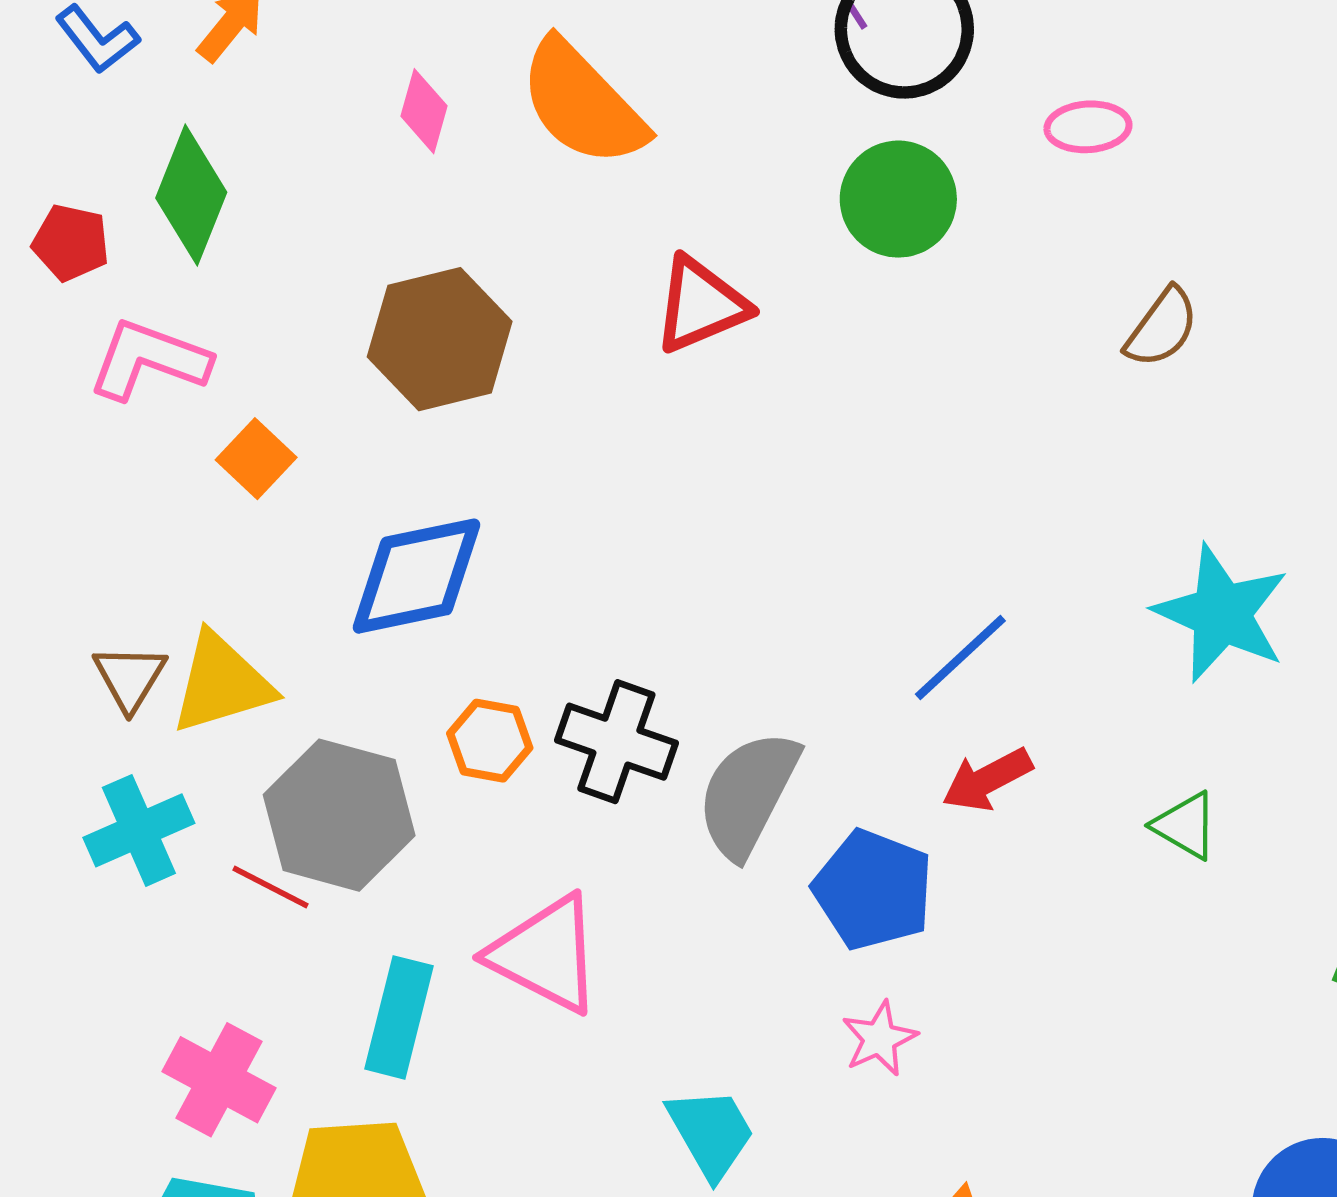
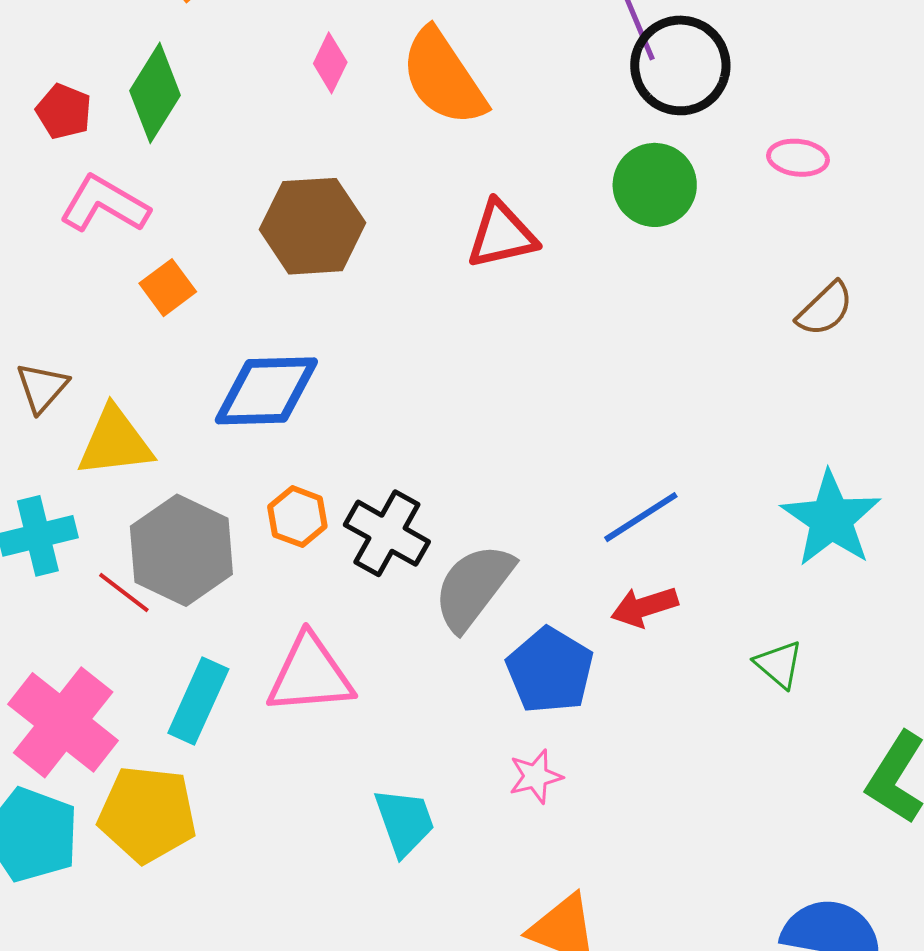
brown triangle: (130, 677) -> (42, 388), moved
pink triangle: (546, 954) -> (310, 675), turned -42
pink cross: (219, 1080) -> (63, 722), size x1.4

